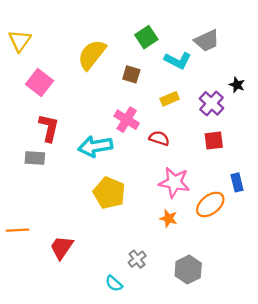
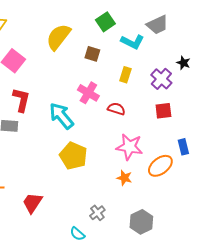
yellow rectangle: (170, 99) -> (125, 75), turned -49
cyan arrow: (95, 146) -> (61, 116), turned 60

